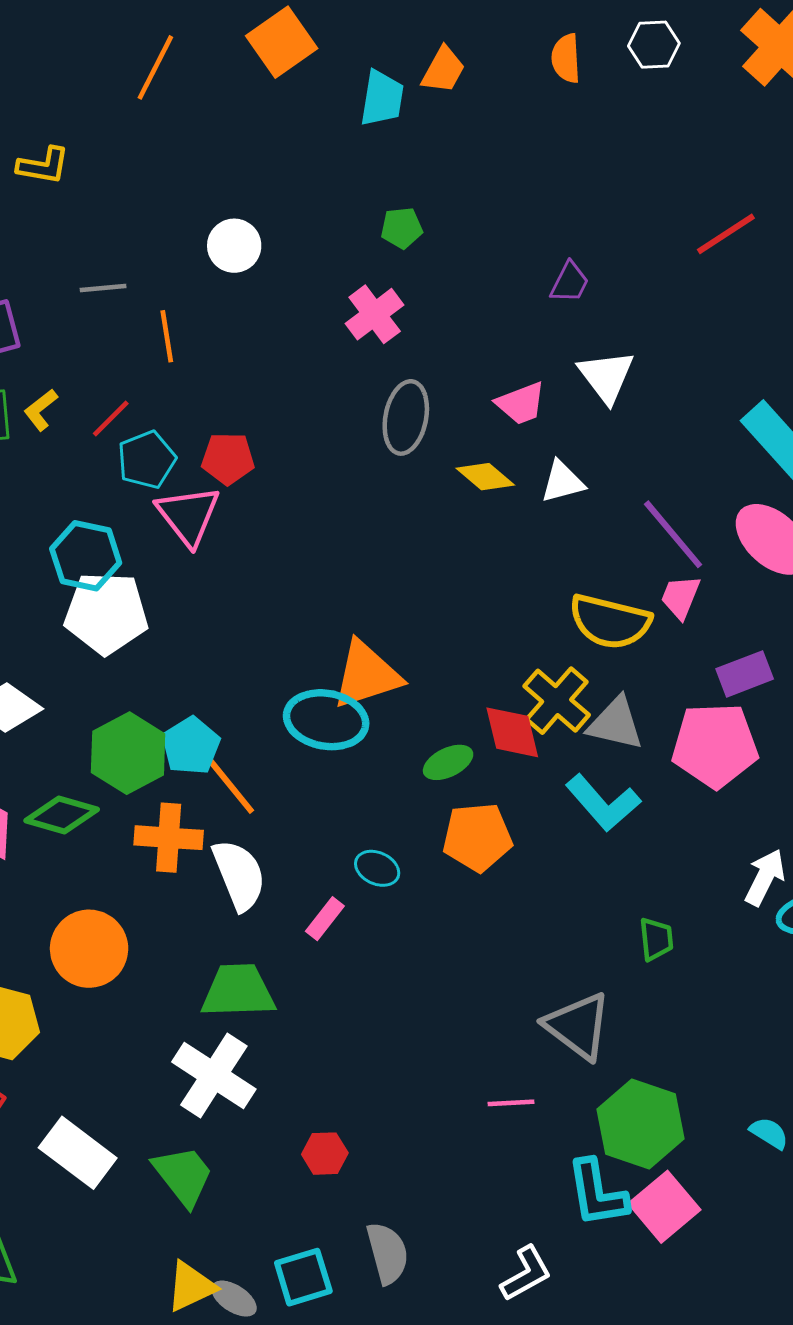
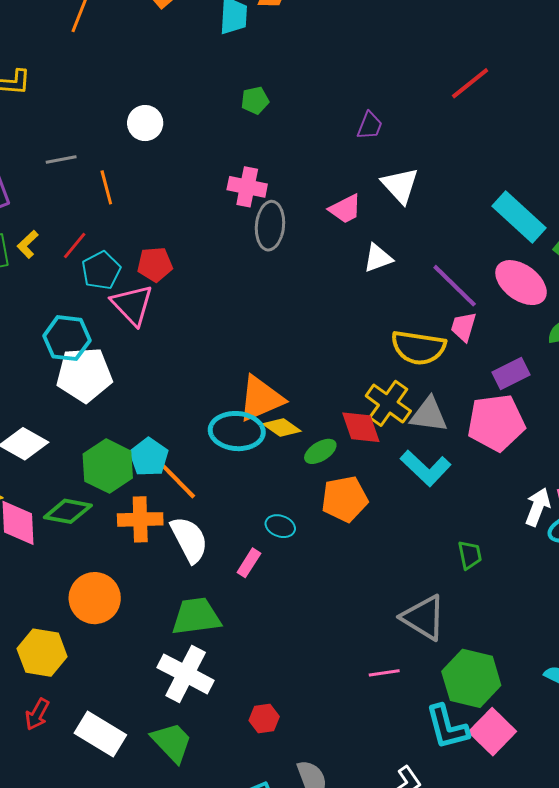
pink cross: (375, 314) -> (247, 187), moved, turned -36
yellow diamond: (485, 477) -> (282, 427), moved

